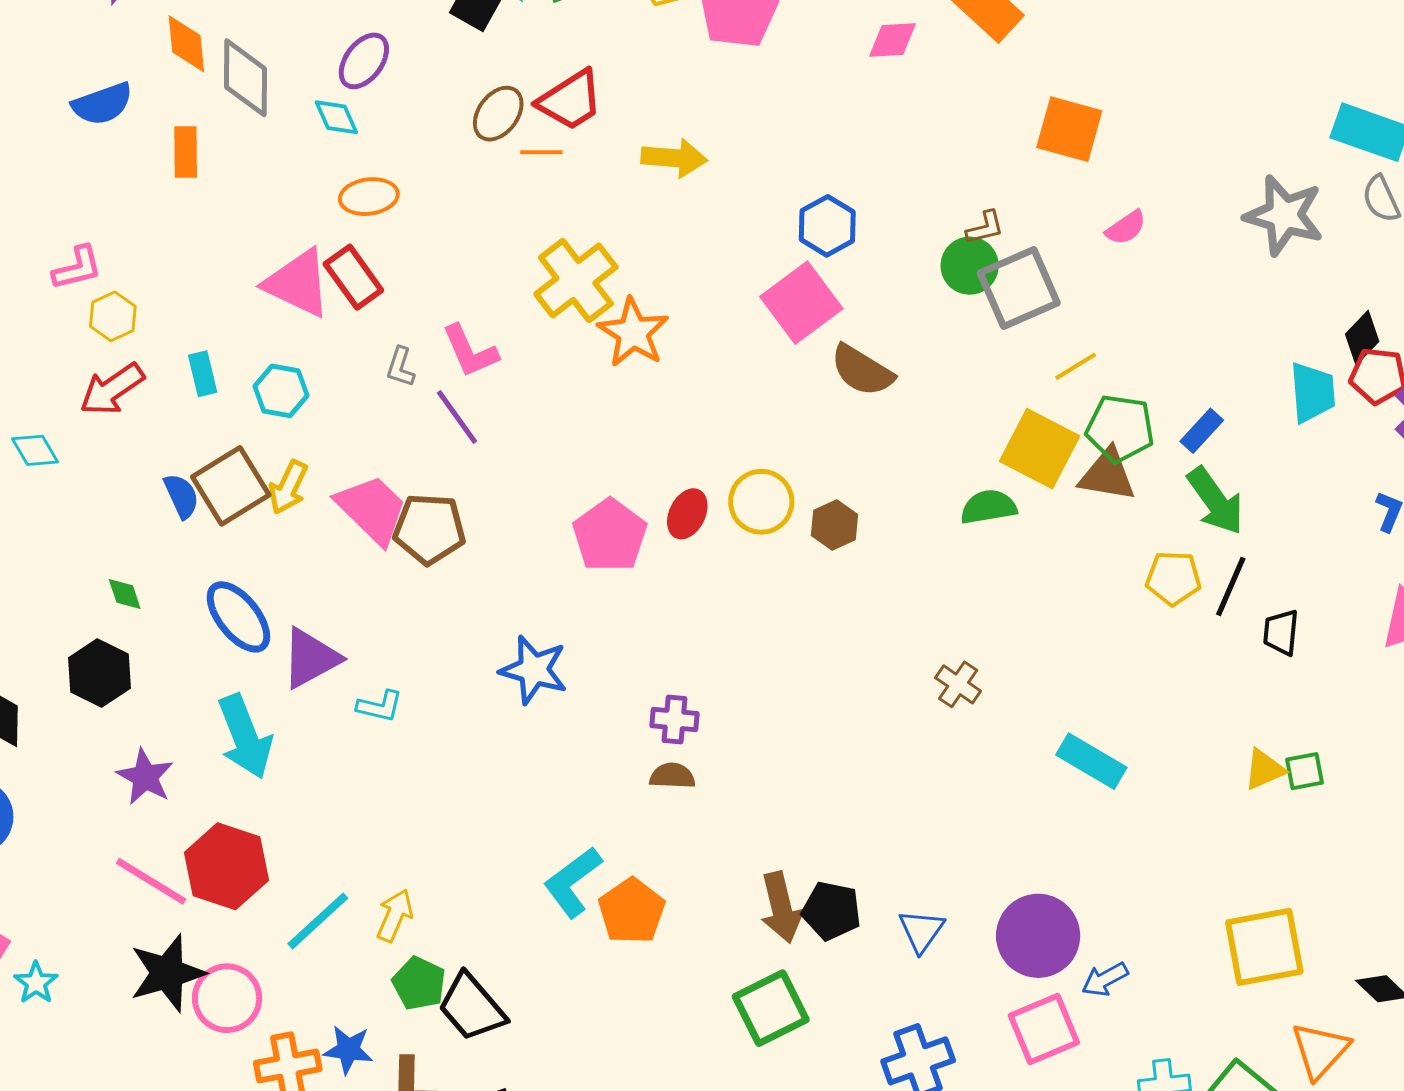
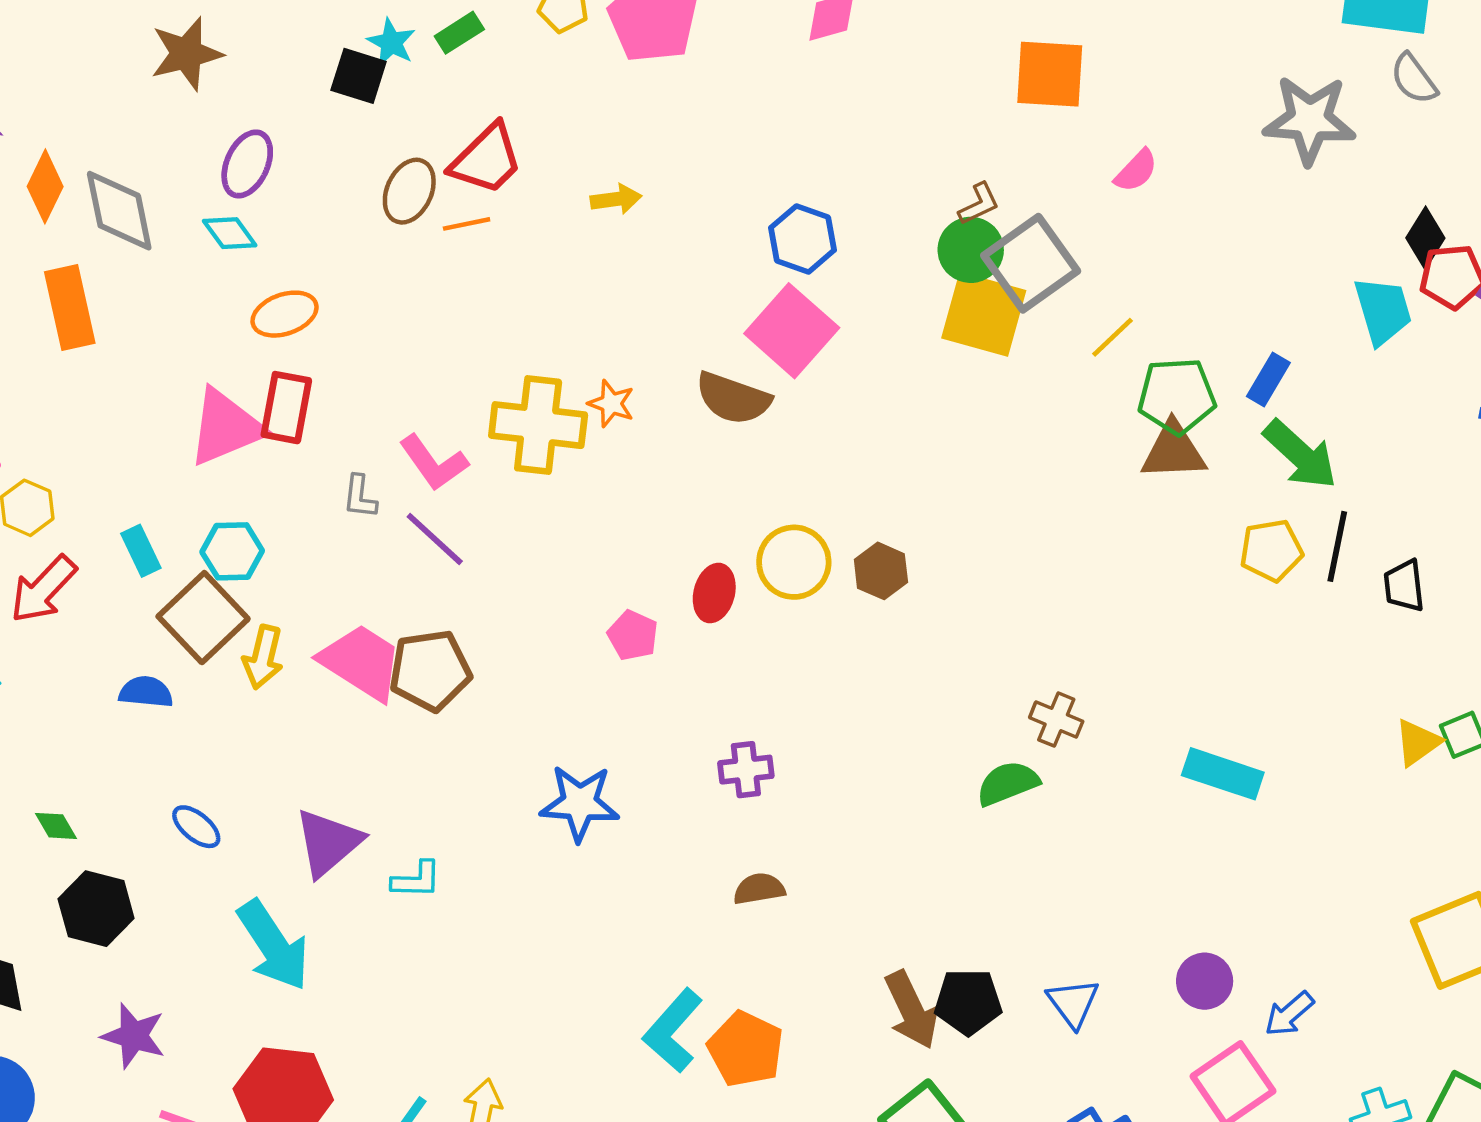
orange diamond: (186, 44) -> (45, 186), turned 44
orange rectangle: (186, 152) -> (70, 307), size x1.4
yellow arrow: (674, 158) -> (616, 199), size x0.7
red rectangle: (353, 277) -> (286, 408), turned 58
yellow cross: (576, 281) -> (538, 425), moved, turned -34
pink triangle: (298, 283) -> (226, 427), turned -36
orange star: (633, 333) -> (611, 404), size x0.6
brown semicircle: (862, 370) -> (733, 398), moved
yellow square: (1040, 449) -> (984, 314), moved
brown square: (231, 486) -> (203, 618), moved
blue semicircle: (181, 496) -> (146, 692), turned -48
green semicircle: (988, 507) -> (1008, 783), moved
pink pentagon: (610, 535) -> (633, 635), size x0.6
green diamond: (125, 594) -> (56, 826), moved
blue ellipse: (238, 617) -> (196, 827), moved, size x0.6
purple cross: (675, 720) -> (746, 770), moved
purple star: (145, 777) -> (134, 1036), moved
purple circle: (1038, 936) -> (1205, 981), size x0.6

